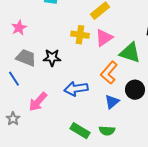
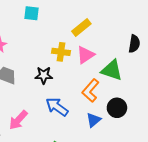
black star: (52, 58) -> (44, 75), moved
blue arrow: (76, 89) -> (57, 107), turned 45

